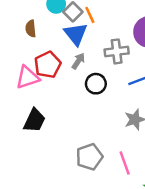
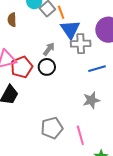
blue triangle: (76, 34) -> (70, 29), moved
red pentagon: (48, 65) -> (22, 67), moved
black circle: (96, 84) -> (47, 67), moved

